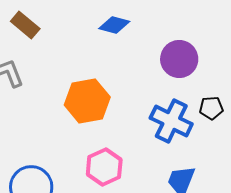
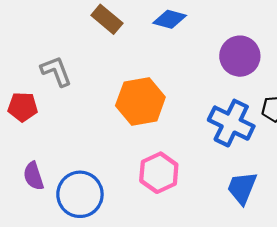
brown rectangle: (25, 25) -> (107, 19), moved

